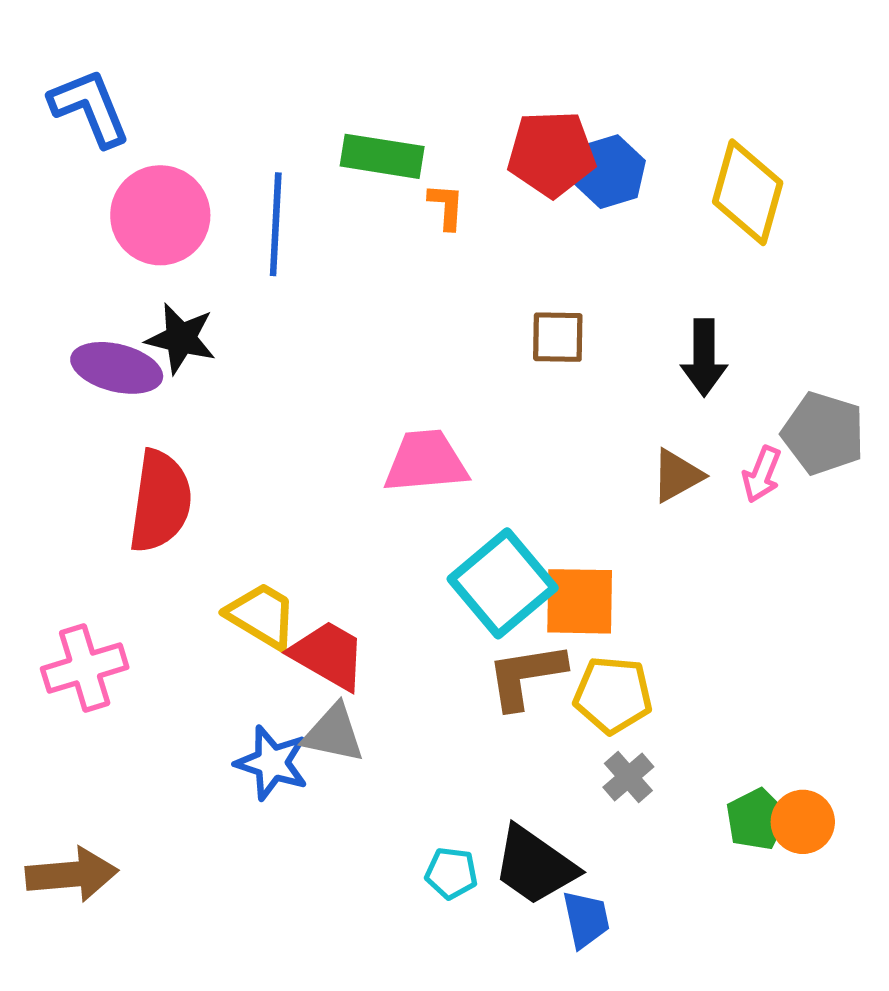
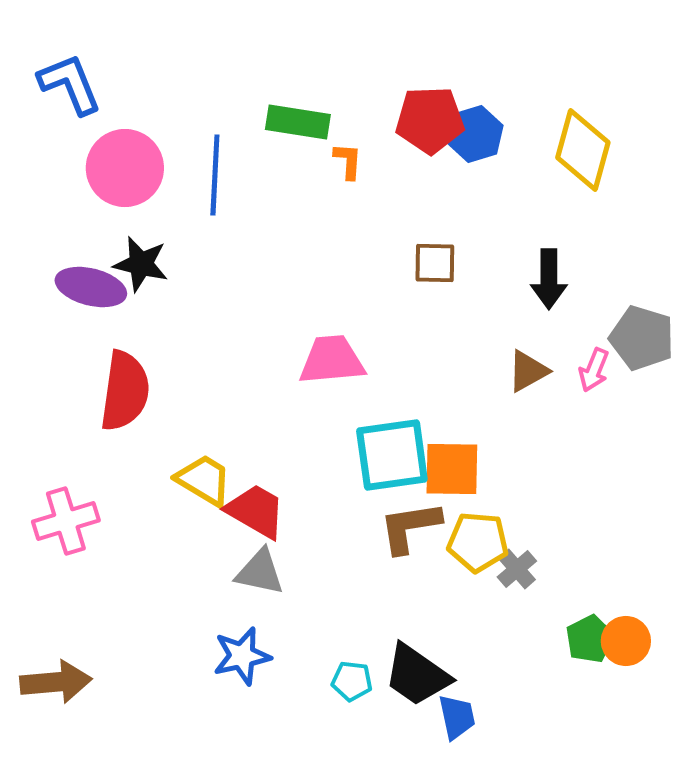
cyan square: (503, 583) -> (392, 455), turned 32
blue star: (272, 763) -> (242, 656), moved, turned -30
gray cross: (628, 777) -> (517, 569), moved

